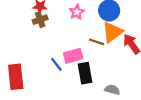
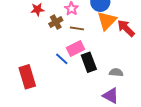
brown cross: (40, 20) -> (56, 22), moved
brown line: (96, 42) -> (77, 28), moved

